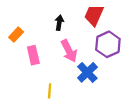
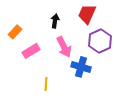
pink rectangle: (33, 55) -> (31, 51), turned 72
blue cross: (87, 72) -> (81, 67), turned -30

